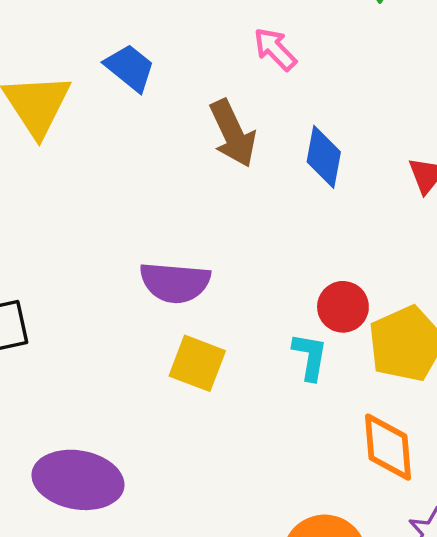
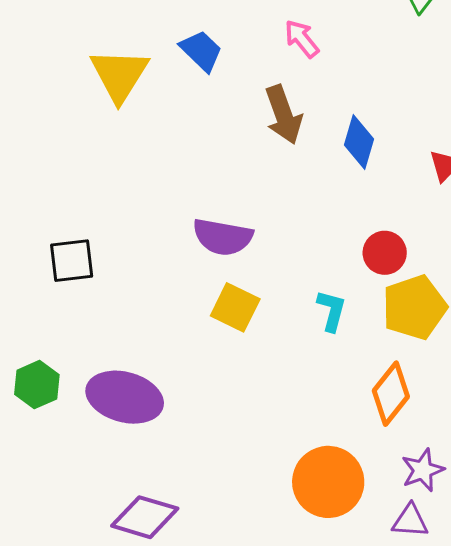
pink arrow: (275, 49) -> (302, 39), moved
red circle: (343, 307) -> (385, 253), moved
orange diamond: (388, 447) -> (391, 394), turned 38

